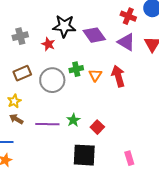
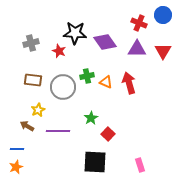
purple triangle: (126, 42) -> (137, 49), turned -30
brown rectangle: (22, 73) -> (33, 80), turned 30
orange triangle: (95, 75) -> (106, 82), turned -40
yellow star: (14, 101) -> (38, 110), moved
green star: (73, 120) -> (91, 118), moved

